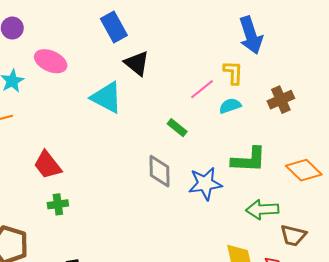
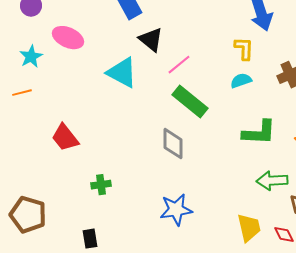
pink line: (202, 89) -> (179, 65), moved
green rectangle: (177, 128) -> (190, 102), size x1.8
blue star: (205, 184) -> (176, 210), moved
green cross: (58, 204) -> (101, 185), moved

